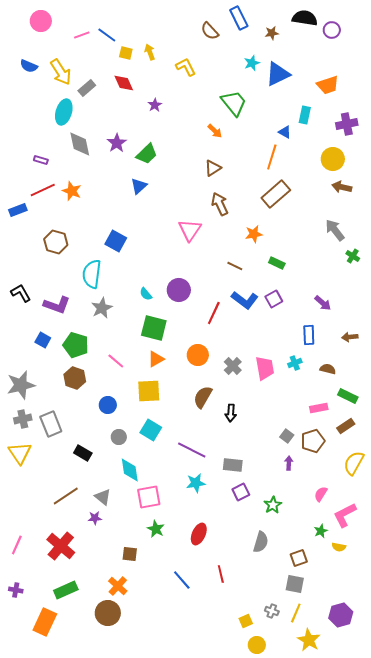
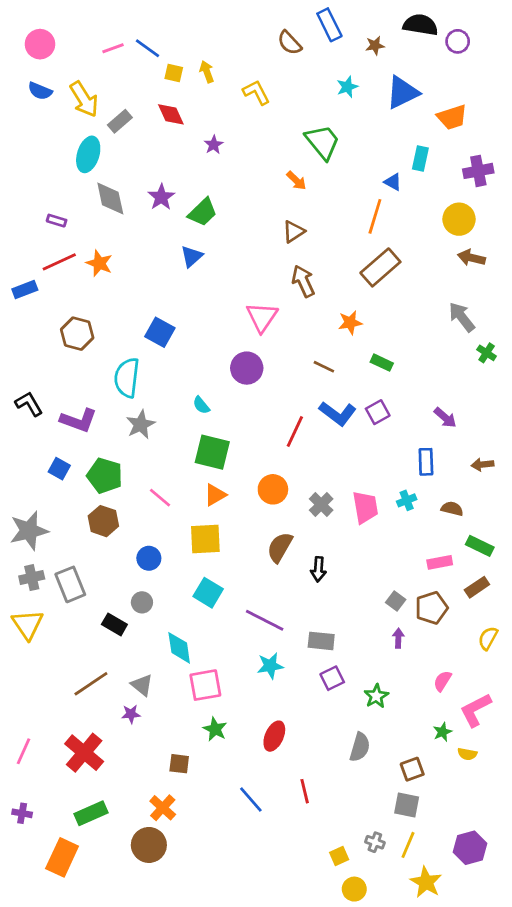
pink circle: (41, 21) -> (40, 44), moved
blue triangle: (278, 74) -> (402, 92), moved
purple circle: (179, 290) -> (247, 368), moved
gray circle: (119, 437) -> (142, 602), moved
yellow semicircle: (354, 463) -> (488, 638), size x0.7

